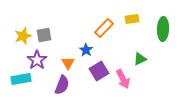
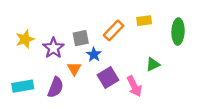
gray square: (44, 35) -> (81, 38), moved
purple star: (37, 60) -> (53, 48), moved
purple semicircle: (62, 85) -> (56, 87), moved

